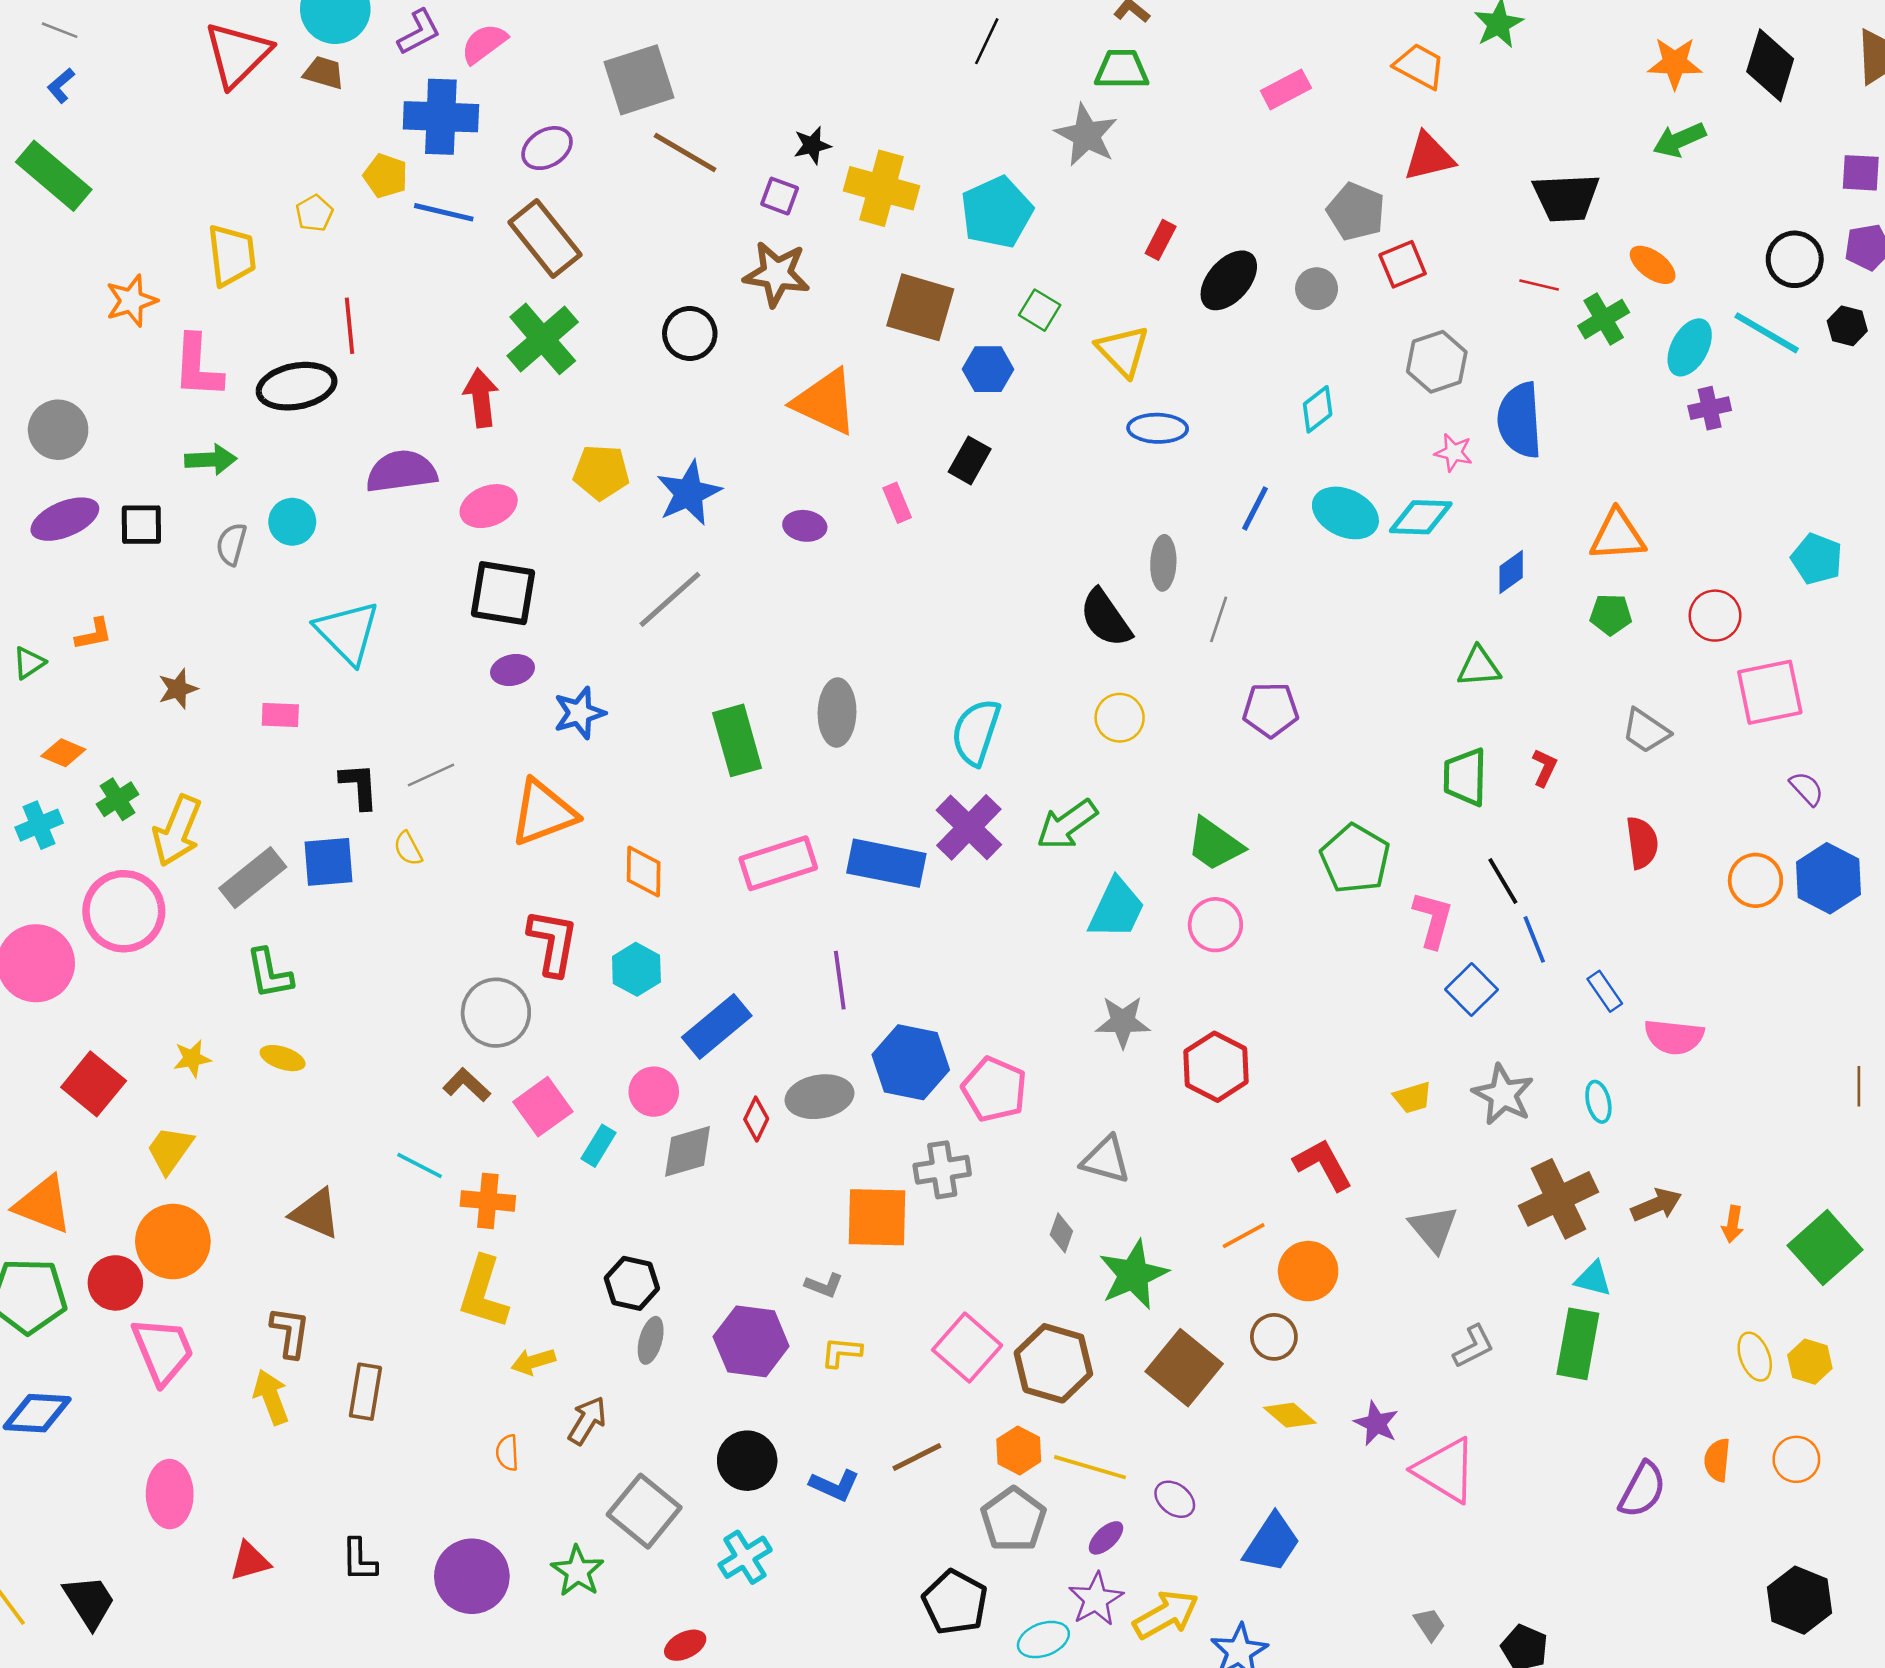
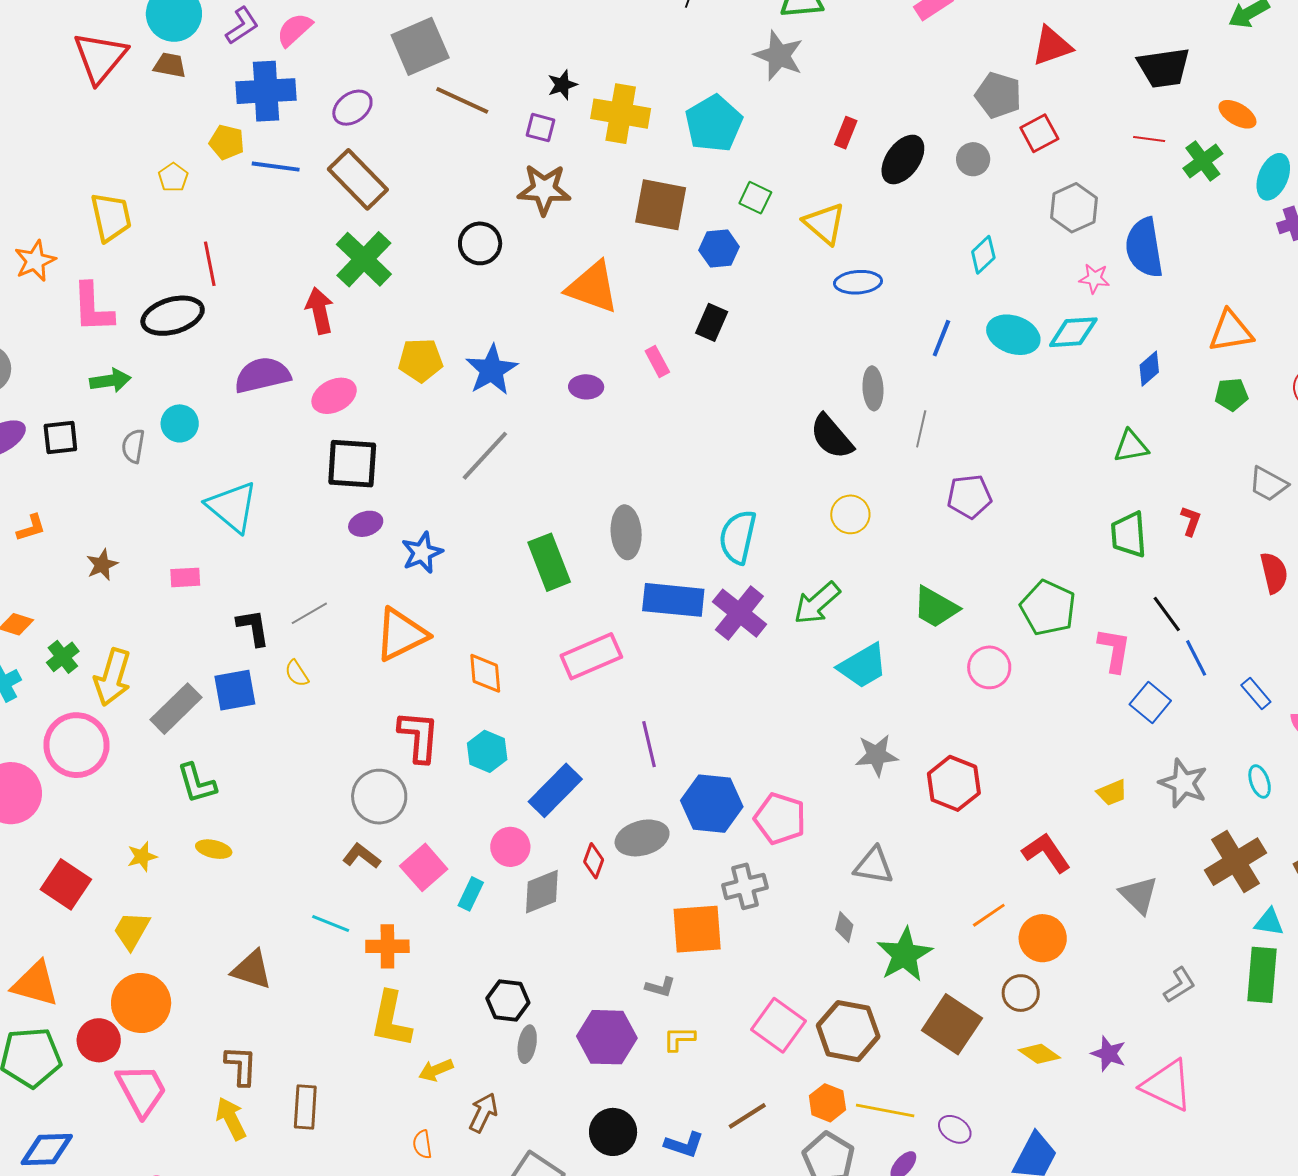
blue rectangle: (886, 863) -> (673, 600), moved
cyan trapezoid: (1117, 909) -> (863, 666), turned 40
pink circle: (1215, 925) -> (989, 667), moved

